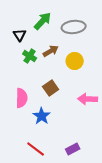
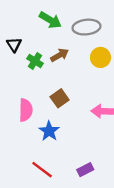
green arrow: (43, 21) -> (50, 20), turned 78
black triangle: (20, 35) -> (14, 45), moved
yellow circle: (75, 61) -> (100, 57), moved

